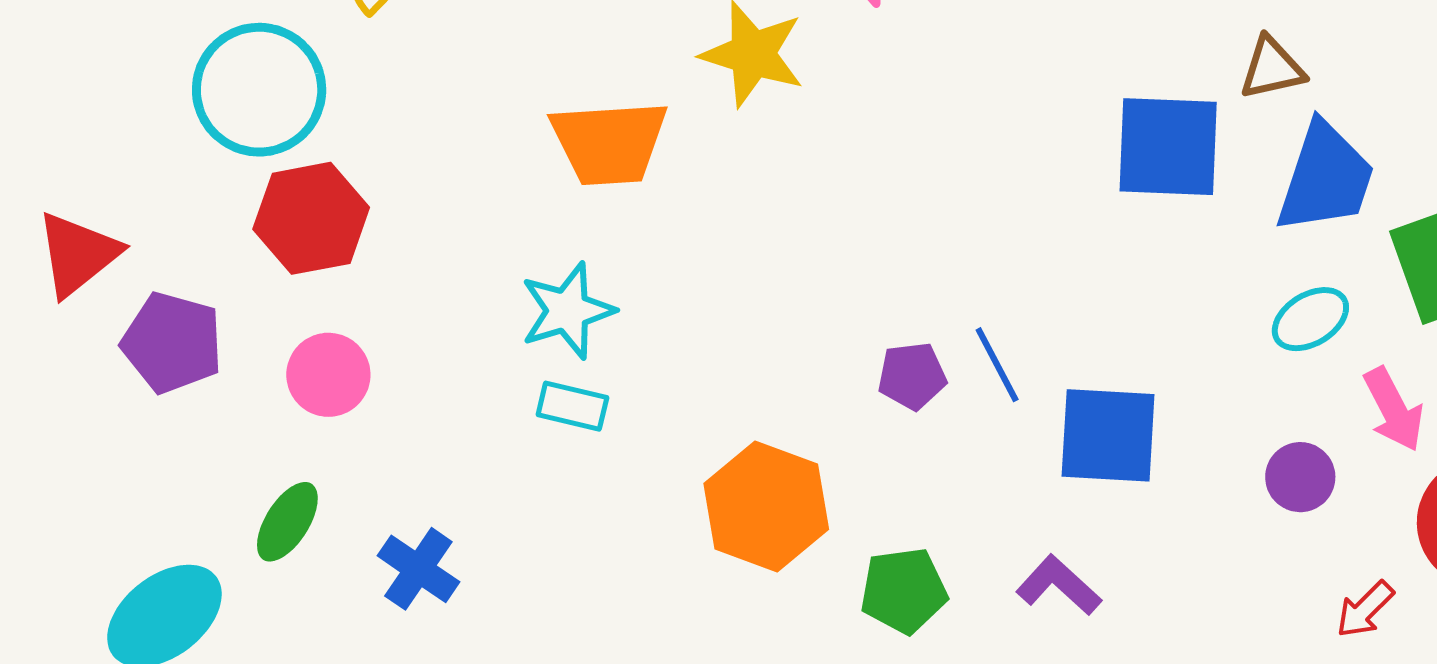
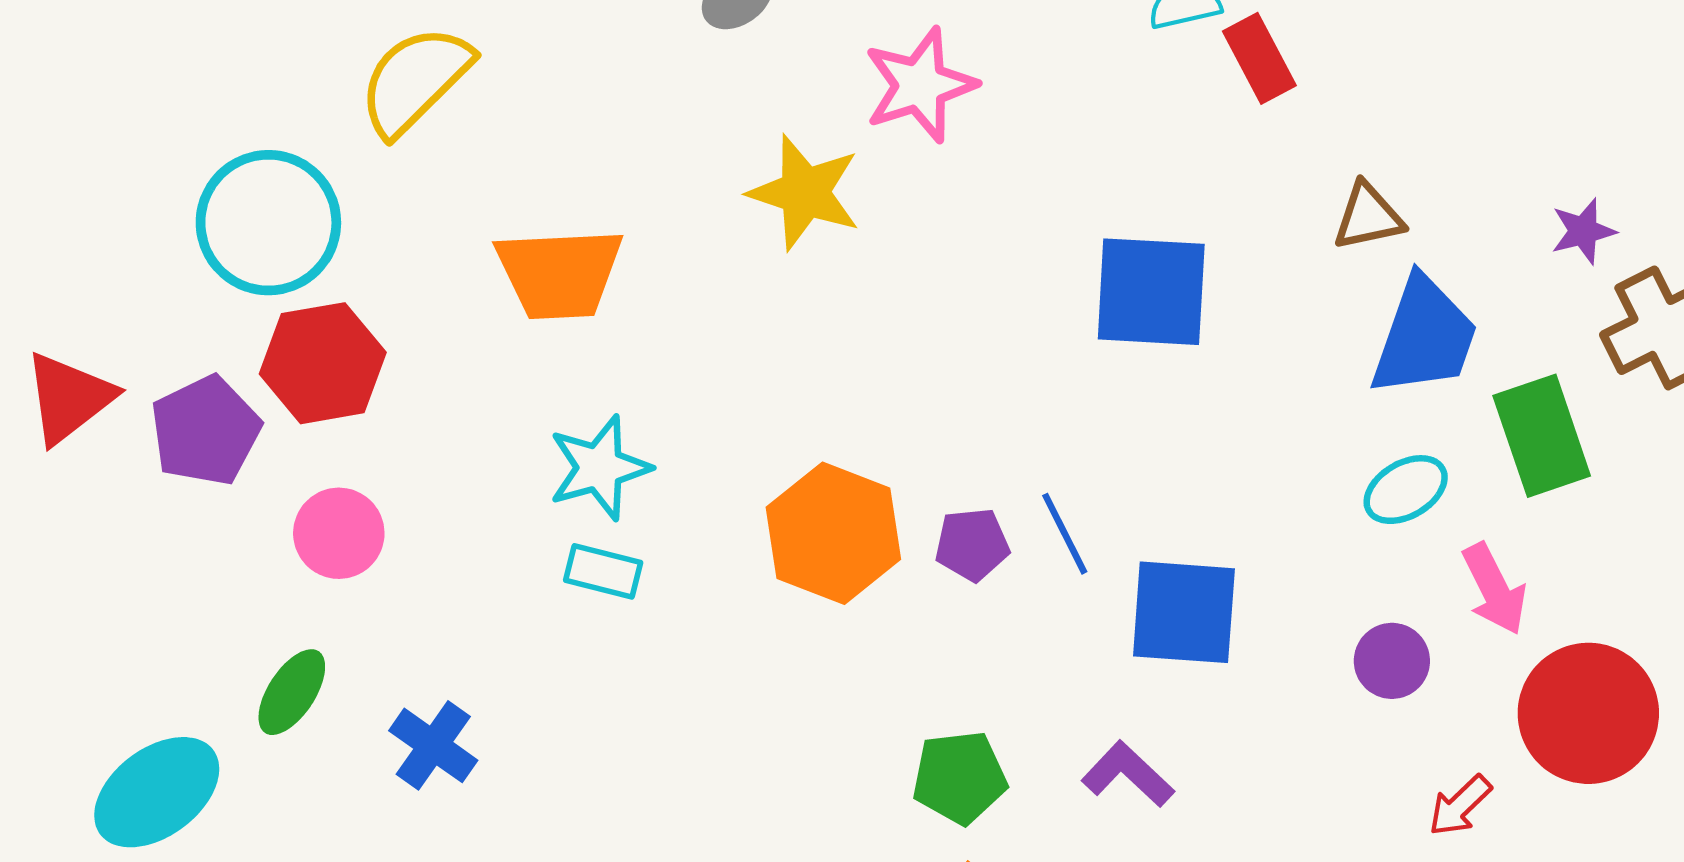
orange trapezoid: (609, 143) -> (559, 273), moved
blue square: (1168, 147) -> (1151, 292), moved
purple pentagon: (172, 343) -> (206, 431), moved, turned 30
orange hexagon: (766, 506) -> (833, 533), moved

